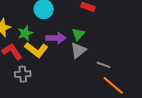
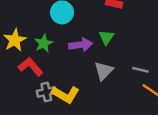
yellow L-shape: (36, 50) -> (66, 94), moved
gray triangle: (78, 50) -> (104, 71), moved

